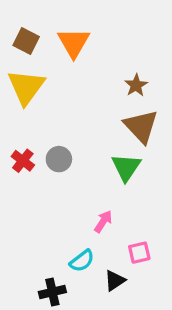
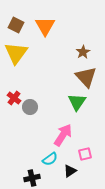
gray circle: (59, 159) -> (30, 107), moved
pink arrow: (103, 221) -> (63, 135), size x1.6

